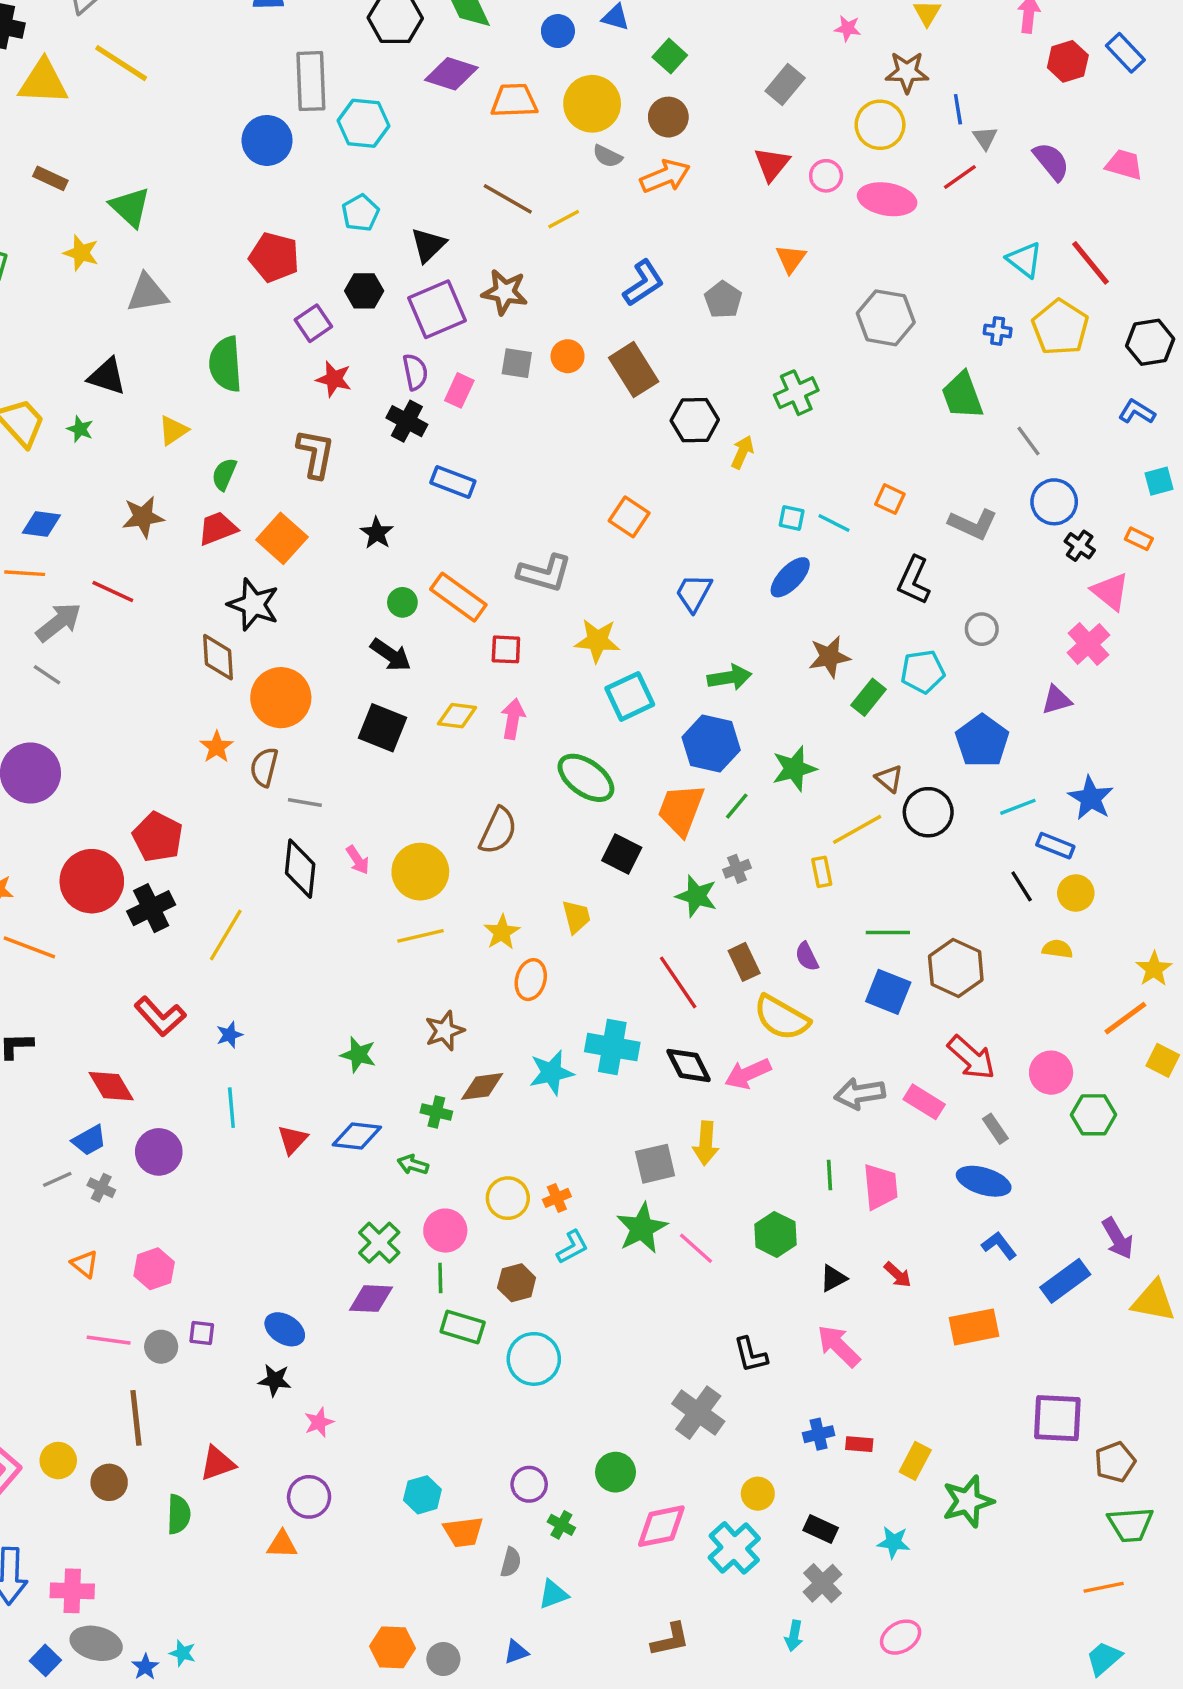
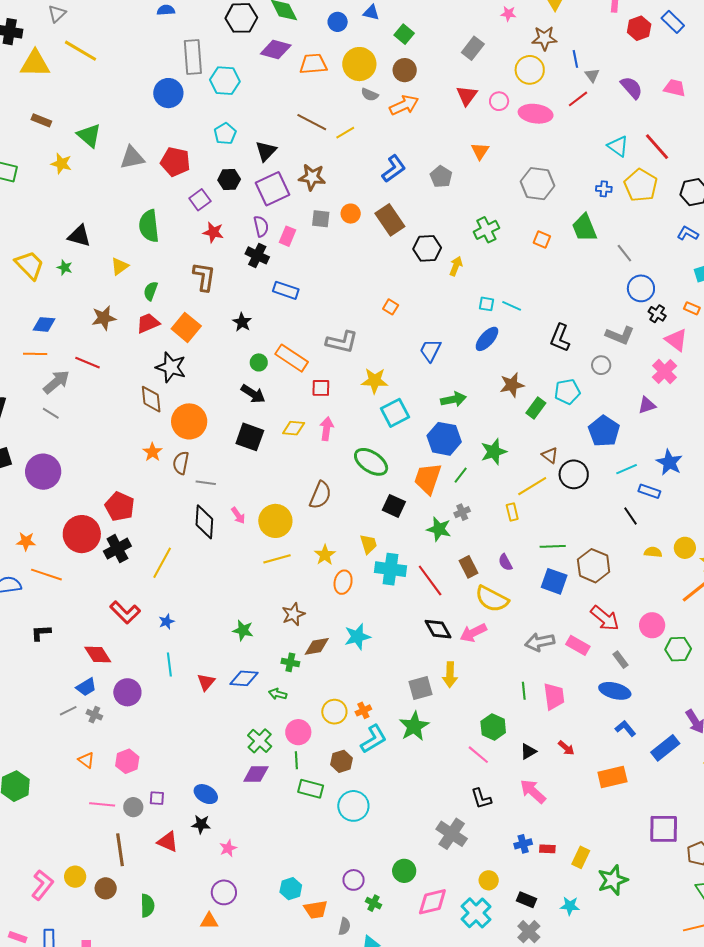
gray triangle: (147, 293) -> (132, 158), moved
orange square: (890, 499) -> (542, 240), moved
orange square: (629, 517) -> (391, 307), size x0.7
gray L-shape: (973, 524) -> (620, 335), moved
yellow circle: (1076, 893) -> (685, 548), moved
cyan cross: (612, 1047) -> (391, 569), moved
cyan L-shape: (572, 1247) -> (374, 739), size x1.4
pink line: (696, 1248) -> (478, 755), moved
red triangle: (217, 1463) -> (168, 842), moved, turned 45

